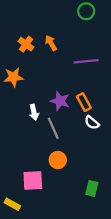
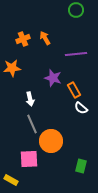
orange cross: (26, 44) -> (23, 39), turned 32
purple star: (60, 101) -> (53, 78), moved
gray line: (53, 128) -> (32, 124), moved
orange circle: (58, 160) -> (51, 141), size x1.5

